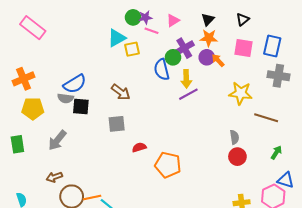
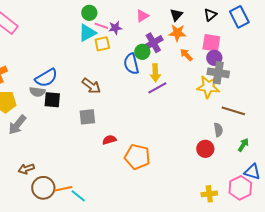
green circle: (133, 17) -> (89, 13), moved
purple star: (145, 17) -> (115, 28), moved
pink line: (151, 31) -> (101, 26), moved
blue rectangle: (272, 46) -> (239, 17), moved, turned -40
purple circle: (207, 57) -> (214, 58), moved
gray cross: (278, 76) -> (218, 73), moved
gray semicircle: (234, 137) -> (218, 130), moved
gray arrow: (57, 140) -> (17, 125), moved

